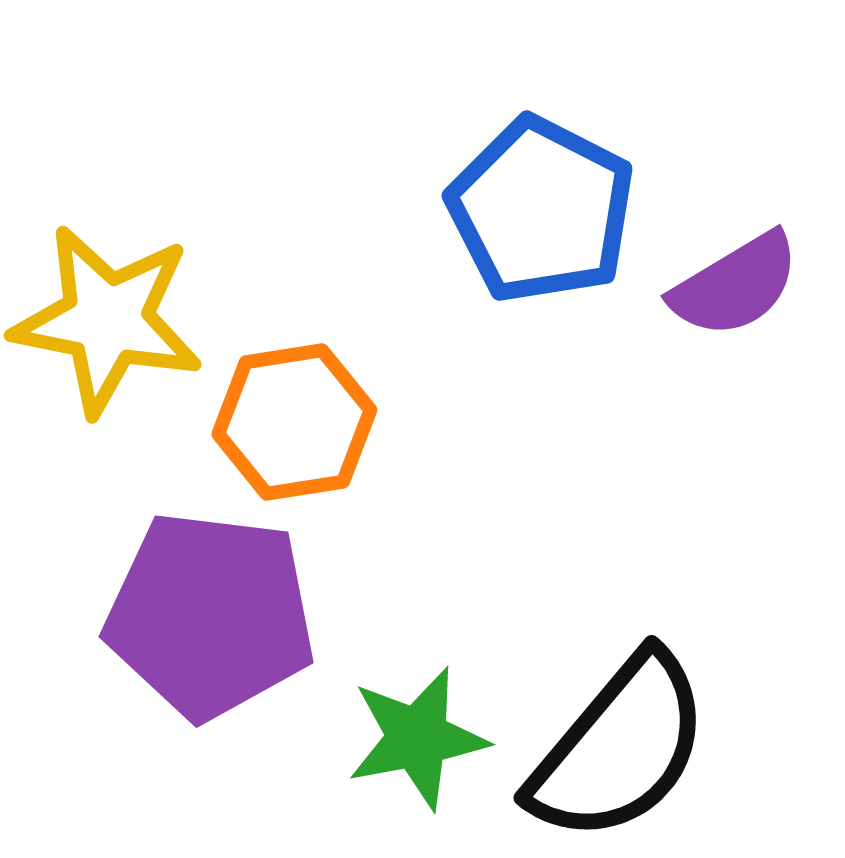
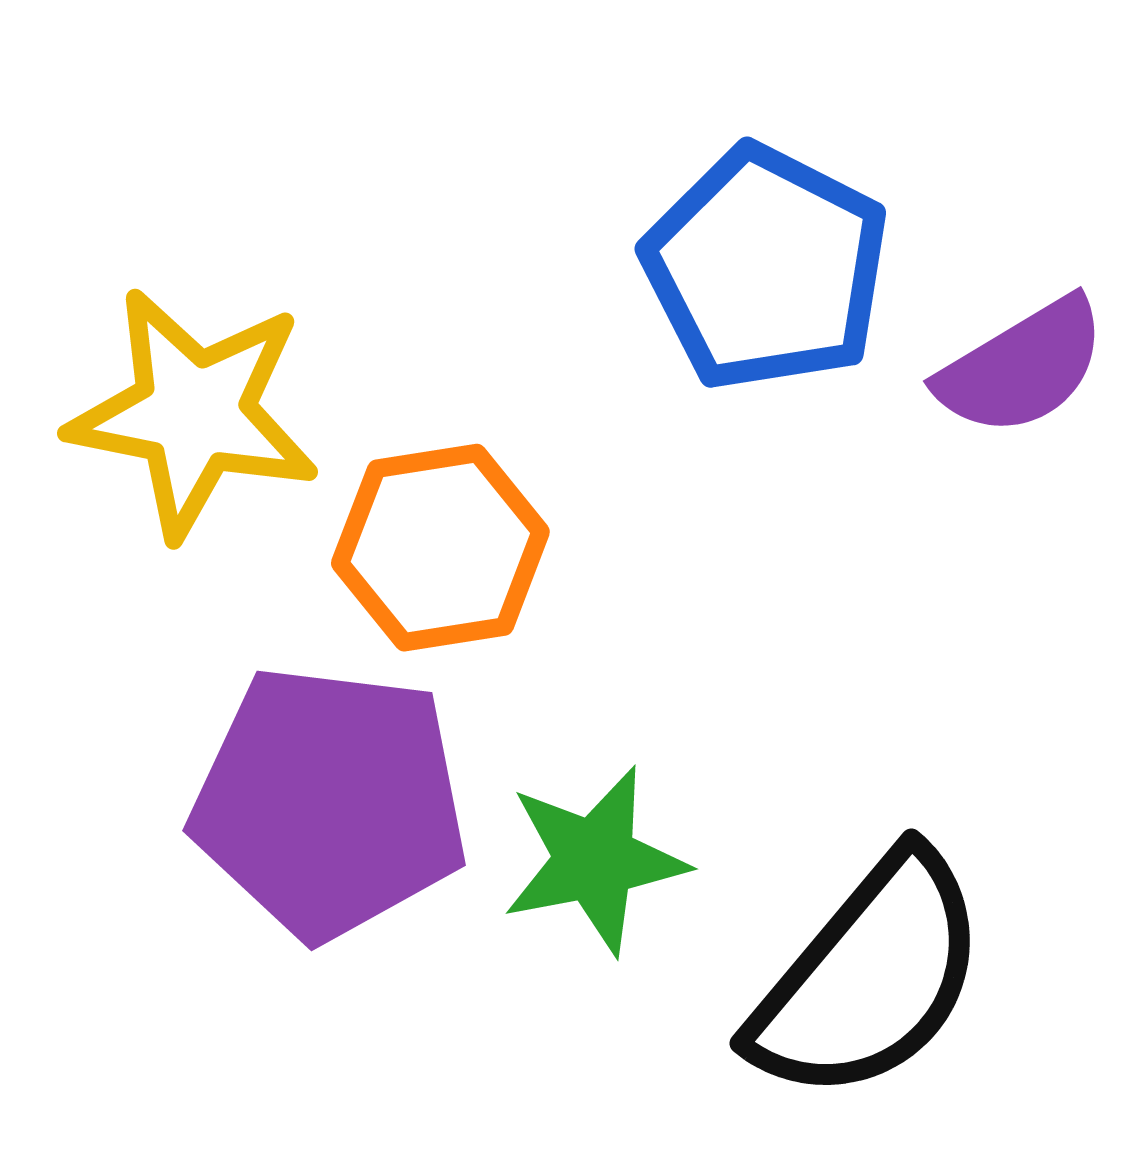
green star: (417, 738) -> (595, 860), moved

